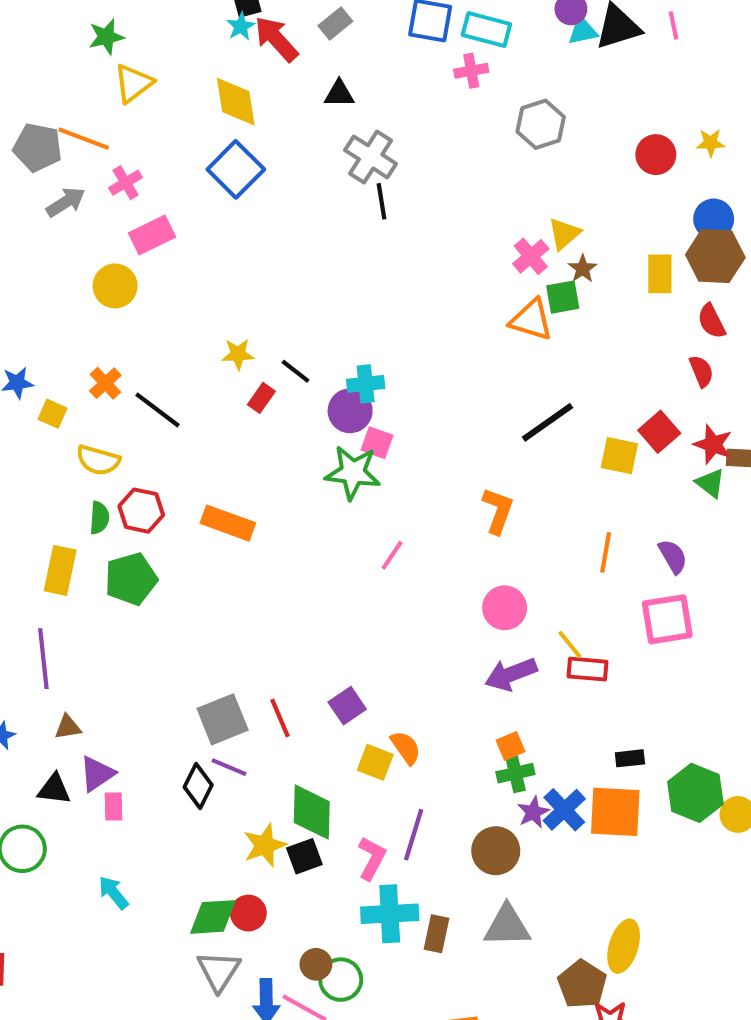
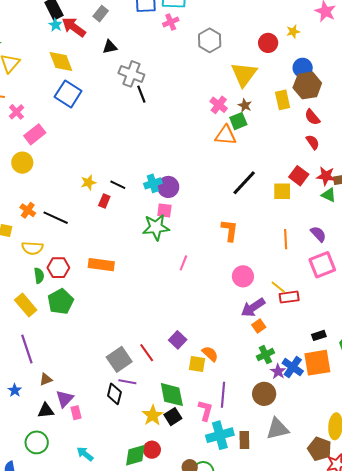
yellow triangle: (564, 234) -> (244, 74), moved, size x1.6
purple circle: (350, 411) -> (168, 187), moved
yellow rectangle: (60, 570) -> (26, 305), turned -40
orange square: (510, 746) -> (259, 326), moved

